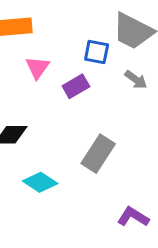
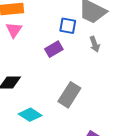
pink triangle: (37, 67) -> (14, 30), moved
gray arrow: (136, 80) -> (95, 44), turned 35

